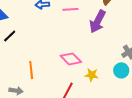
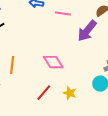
yellow star: (92, 75) -> (70, 93), moved

